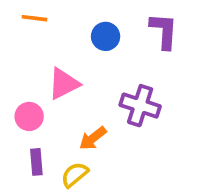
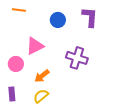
orange arrow: (93, 138) -> (42, 76), moved
purple rectangle: (36, 162) -> (12, 94), moved

